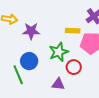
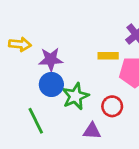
green star: (59, 52) -> (75, 96), moved
blue circle: (29, 61) -> (51, 85), moved

